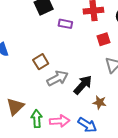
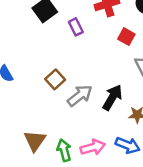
purple rectangle: (65, 24) -> (76, 27), turned 64
red square: (103, 39) -> (126, 37), turned -32

